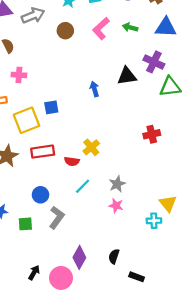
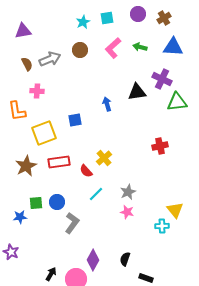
gray arrow: (33, 16) -> (50, 59), moved
blue square: (51, 107) -> (75, 120), moved
red semicircle: (72, 161) -> (86, 171), turned 40
green square: (25, 224) -> (36, 203), moved

